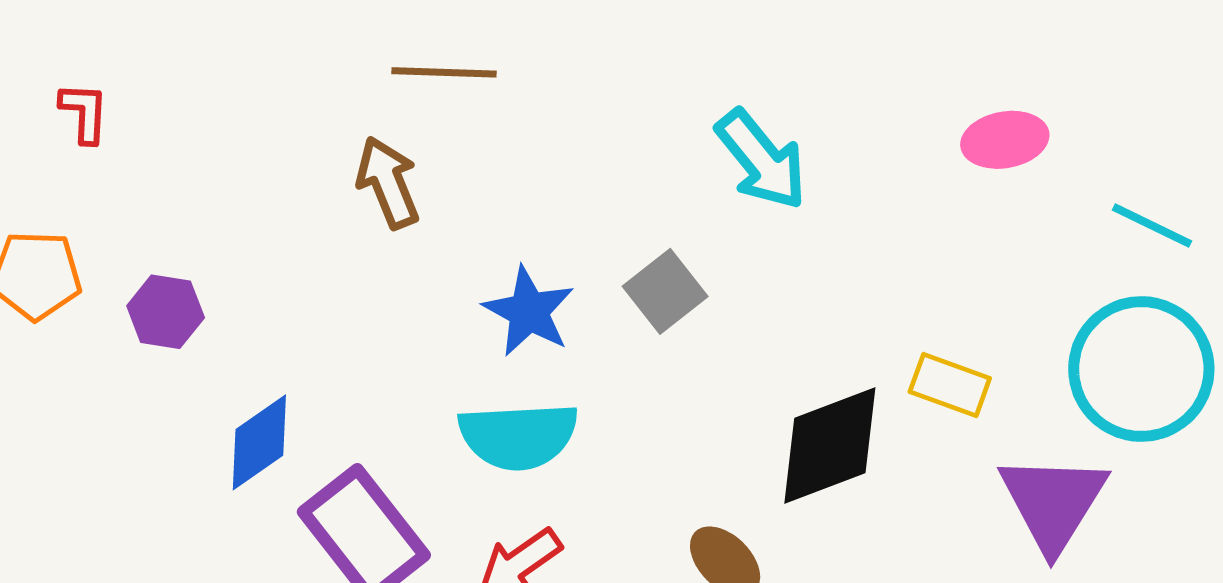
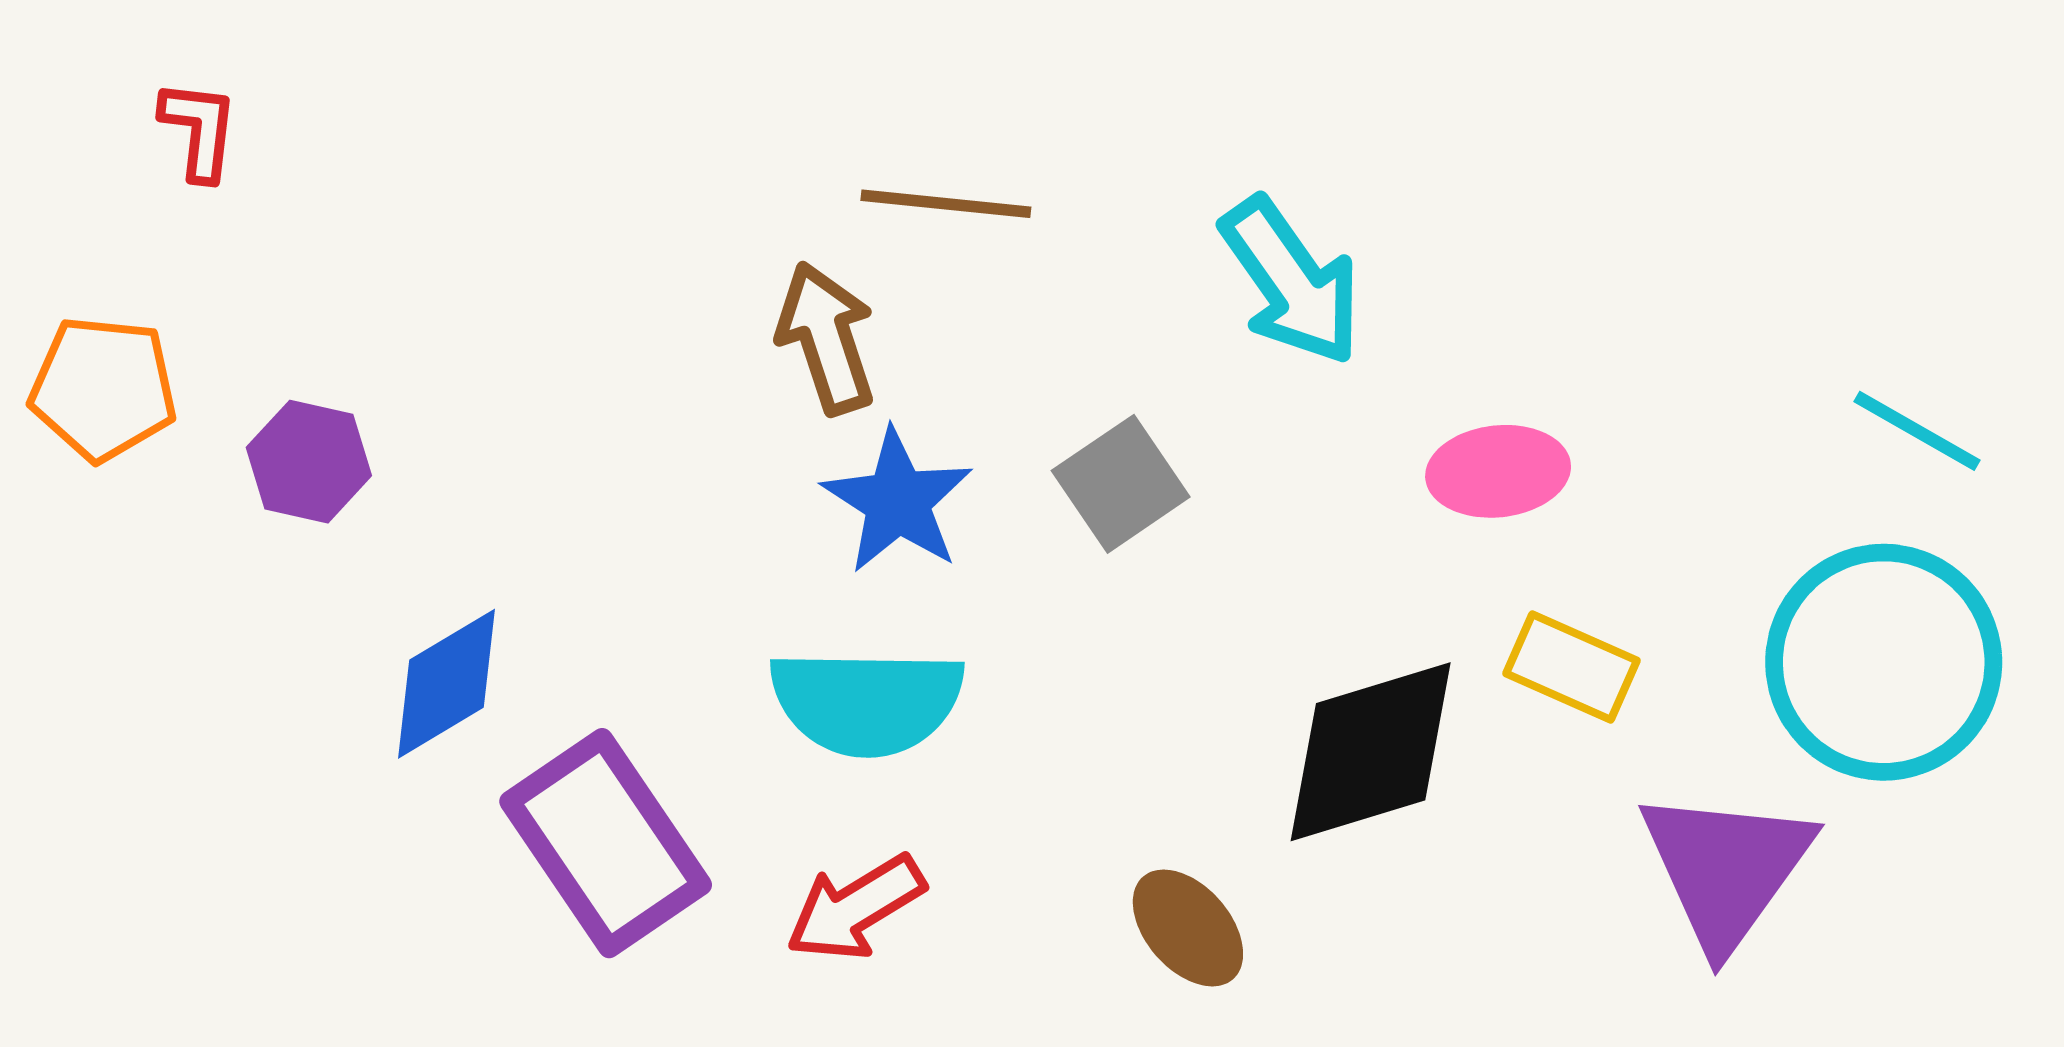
brown line: (444, 72) -> (946, 204), moved
pink ellipse: (1005, 140) -> (1498, 471), moved
brown arrow: (388, 182) -> (826, 338), moved

